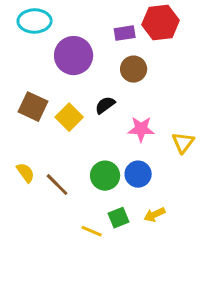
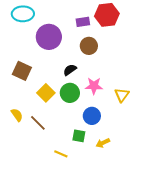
yellow square: (69, 117) -> (46, 93), moved
green circle: (105, 176) -> (70, 93), moved
green square: (119, 218) -> (79, 136), moved, turned 32

